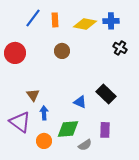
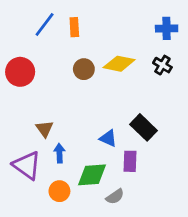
blue cross: (111, 21) -> (167, 28), moved
yellow diamond: (85, 24) -> (119, 64), moved
purple rectangle: (105, 130) -> (130, 161), moved

